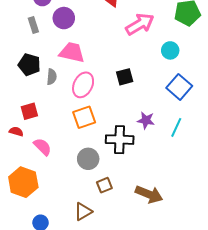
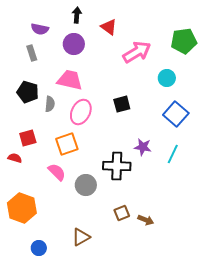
purple circle: (64, 18) -> (74, 44), moved
orange square: (84, 117) -> (67, 144), moved
pink semicircle: (43, 147) -> (57, 172), moved
brown square: (104, 185) -> (122, 213), moved
brown arrow: (149, 194) -> (146, 220), size x0.6

